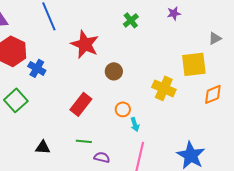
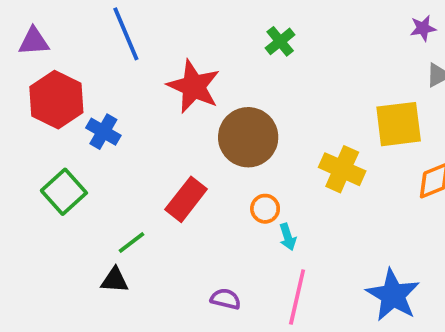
purple star: (174, 13) -> (423, 28), moved
brown circle: (114, 71) -> (248, 137), size x1.8
green line: (84, 141) -> (132, 243), moved, turned -42

